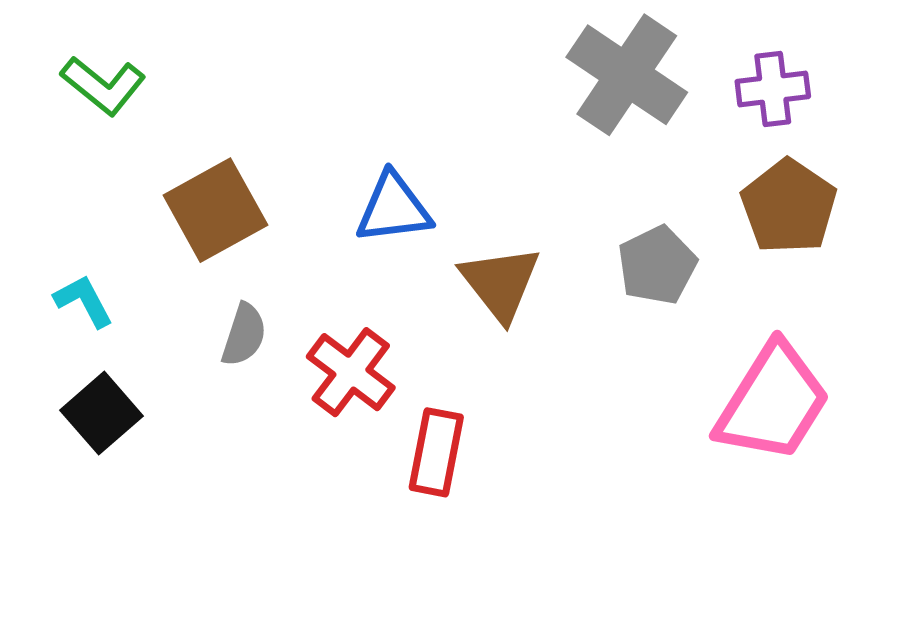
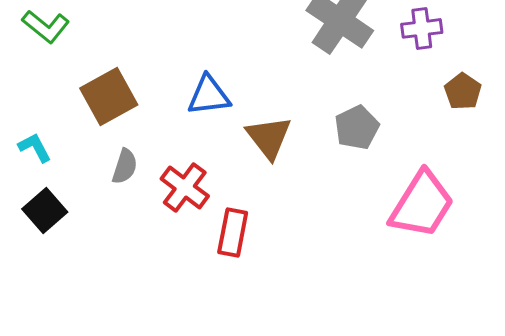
brown pentagon: (789, 207) -> (463, 91), moved, size x0.7

